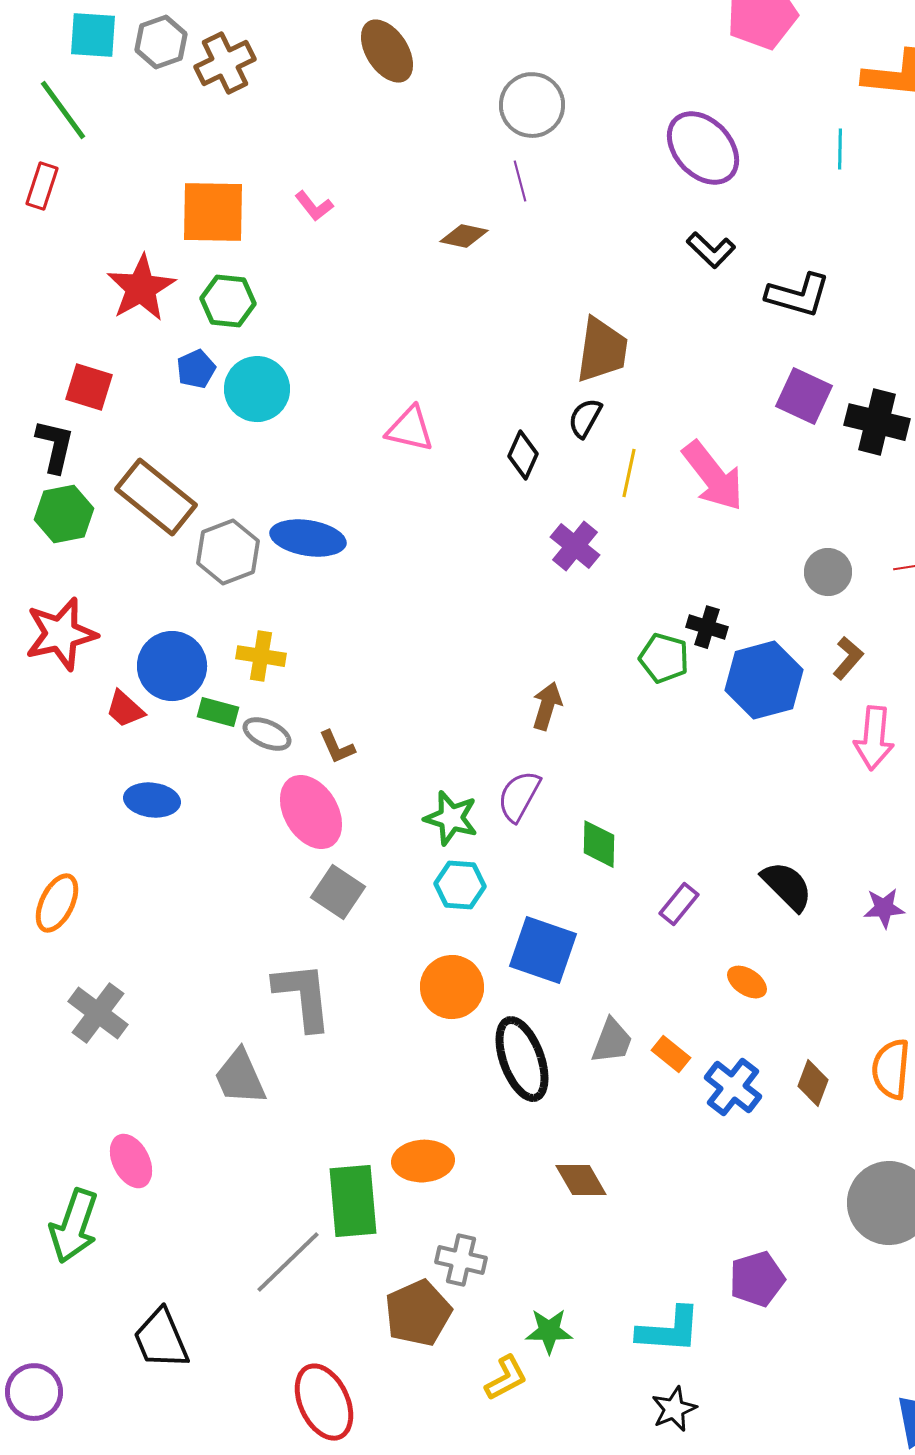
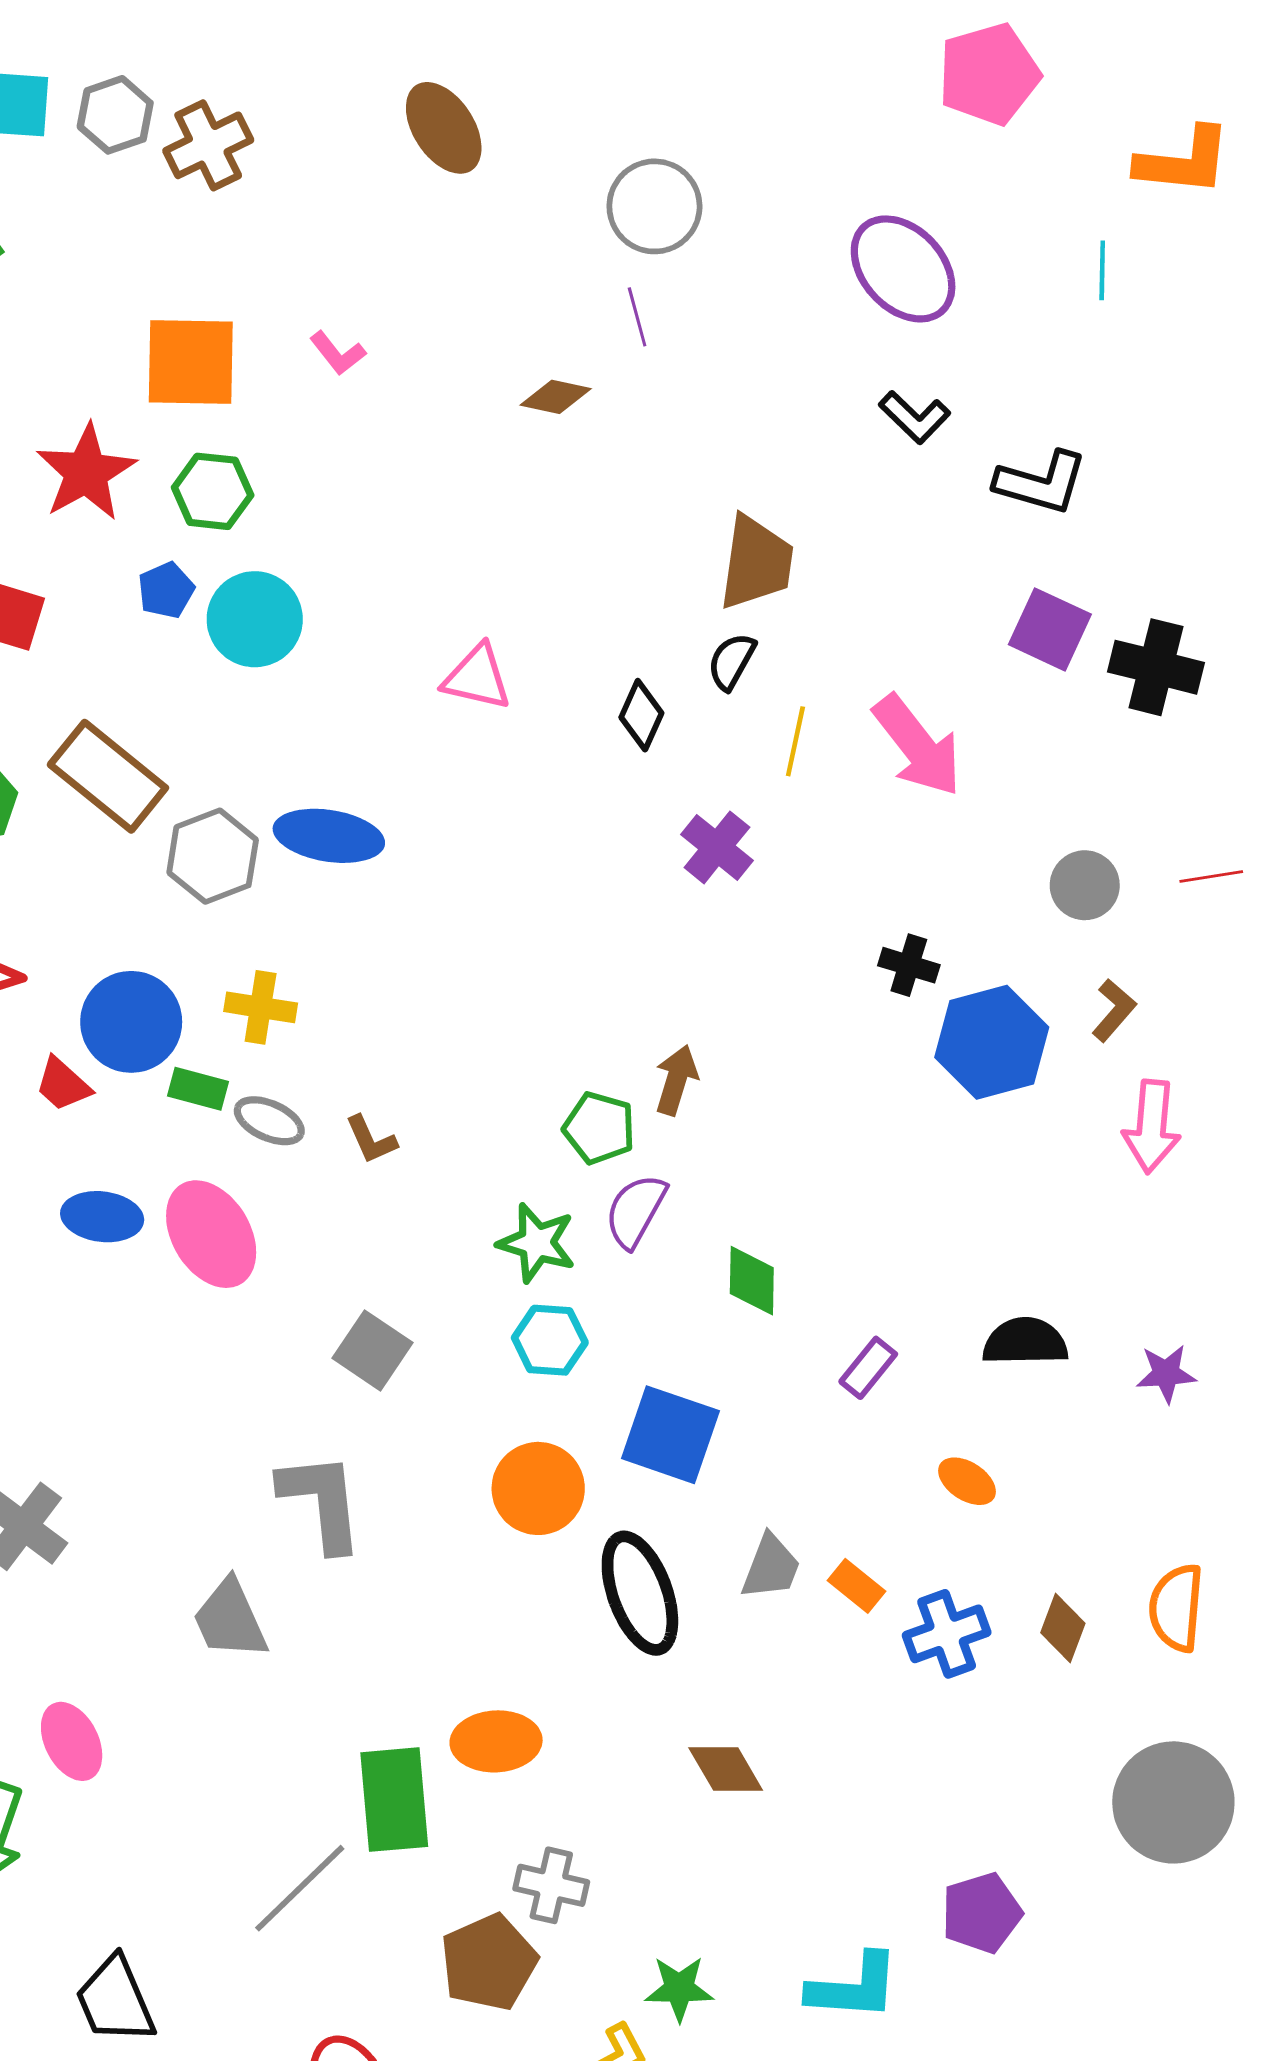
green pentagon: (664, 658) -> (599, 1128), moved
pink ellipse: (311, 812) -> (211, 1234), moved
black semicircle: (787, 886) -> (1025, 1342), turned -46
blue cross: (733, 1087) -> (947, 1634), turned 32

